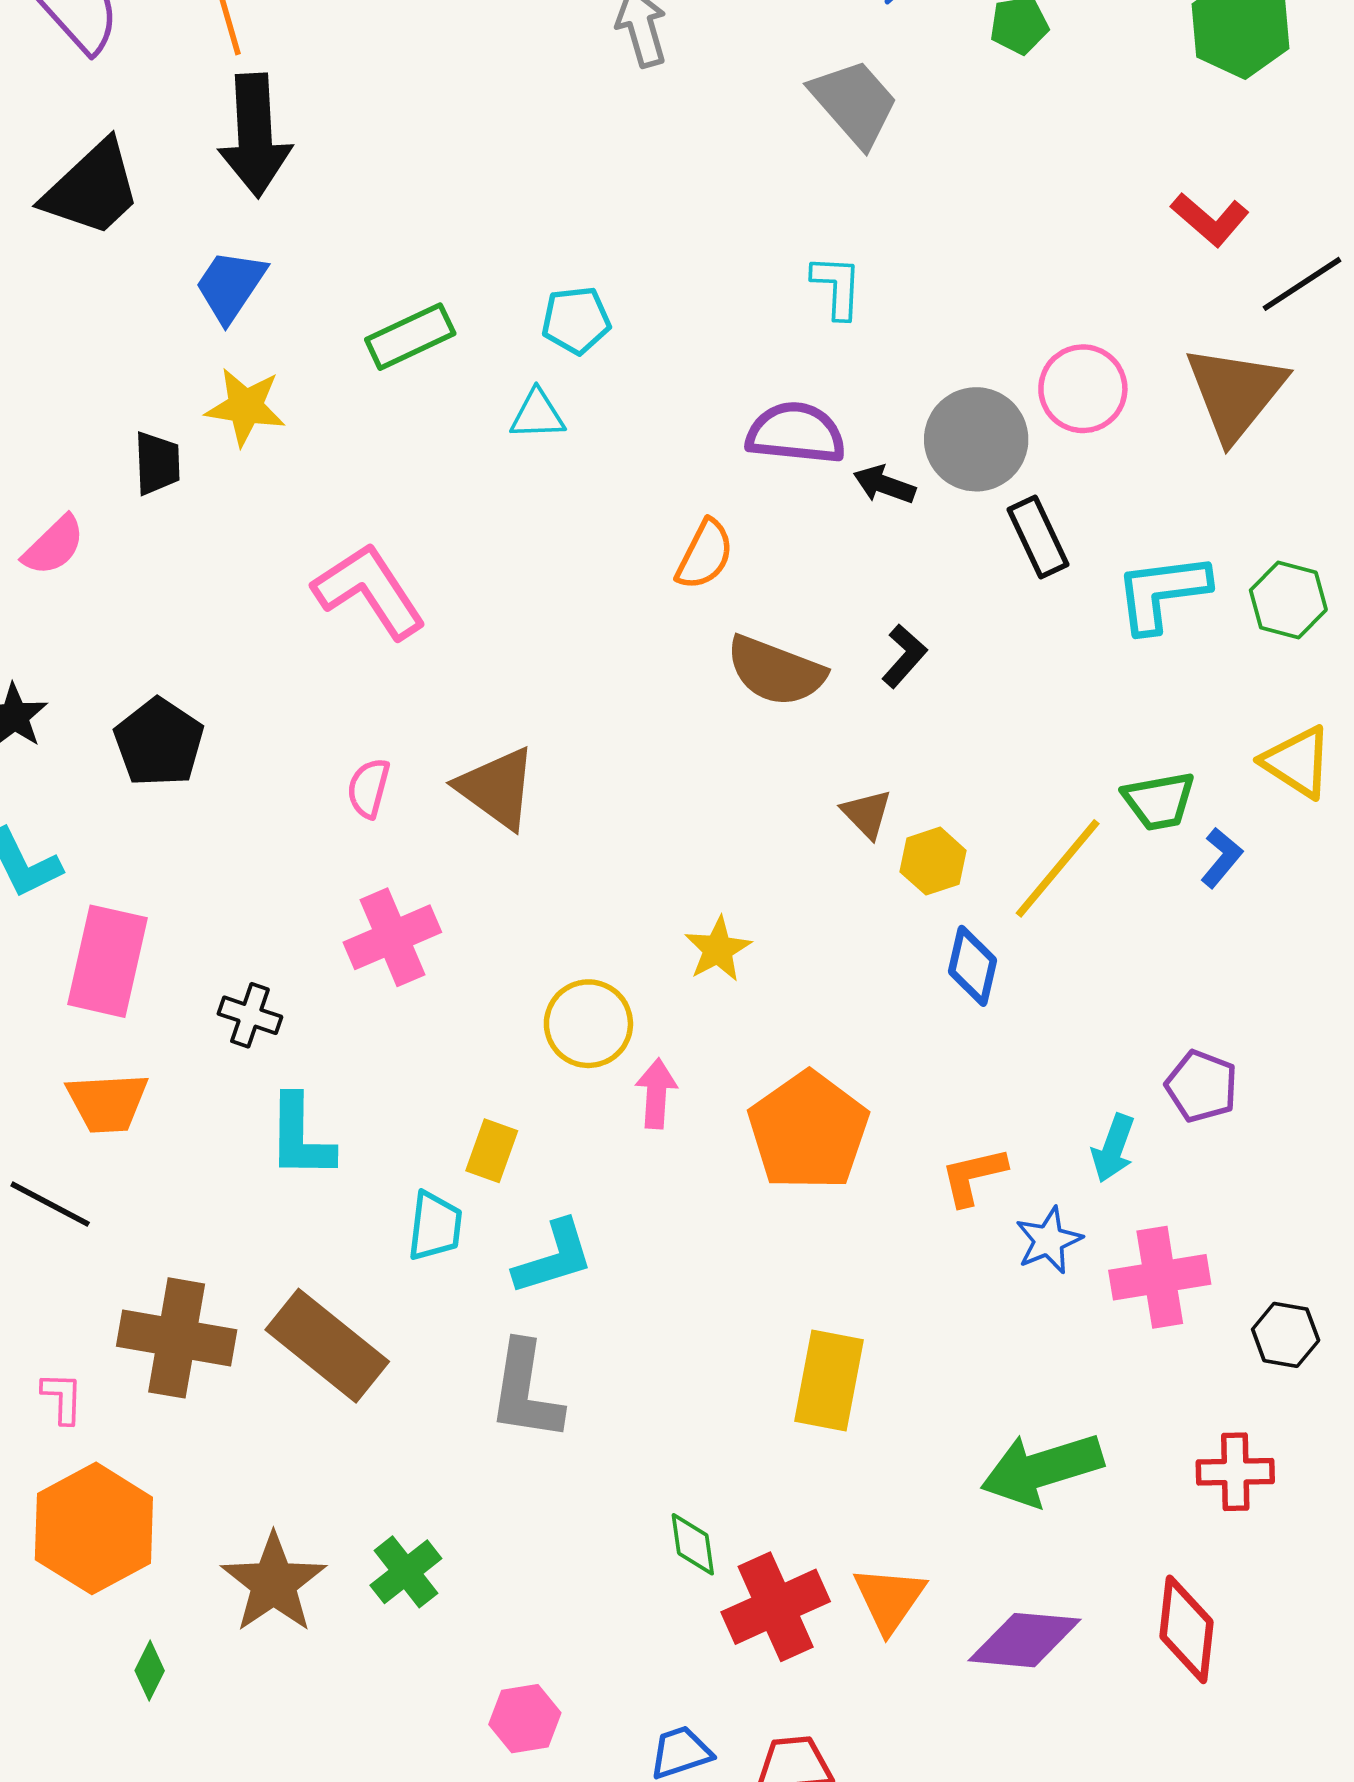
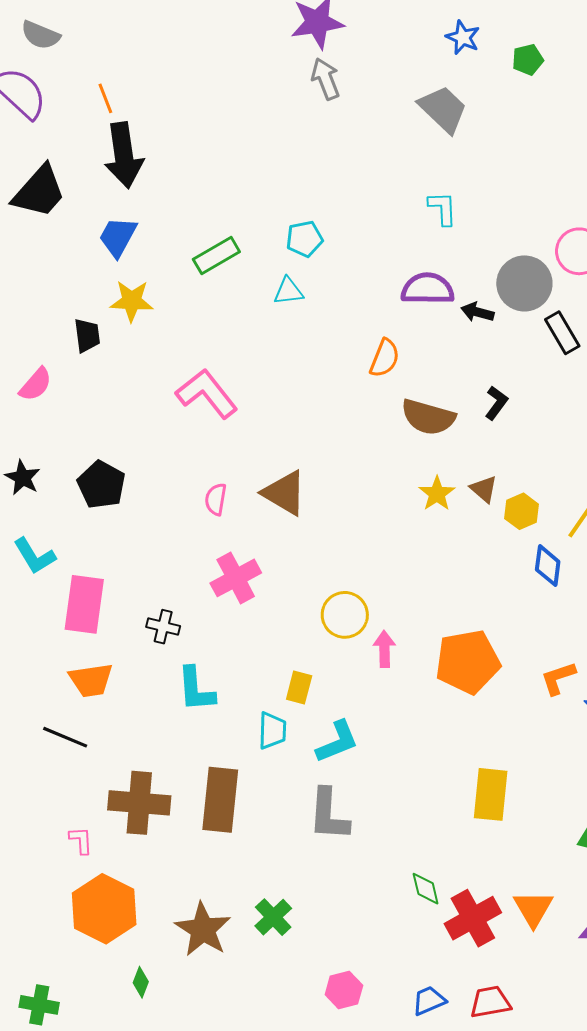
yellow star: (718, 949) -> (437, 494), moved
orange pentagon: (808, 1131) -> (468, 662), turned 30
brown rectangle: (327, 1346) -> (220, 800), turned 62

